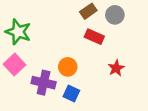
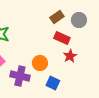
red star: (116, 68) -> (70, 56), moved
blue square: (71, 93) -> (53, 83), moved

